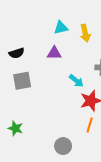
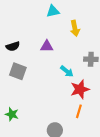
cyan triangle: (61, 28) -> (53, 11), moved
gray square: (22, 81) -> (18, 71), turned 30

